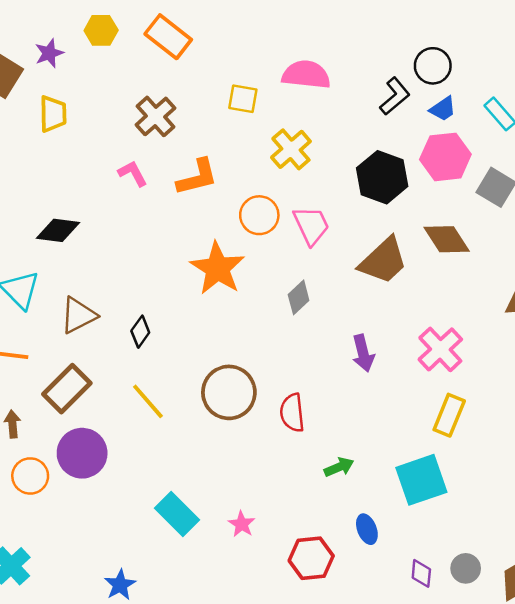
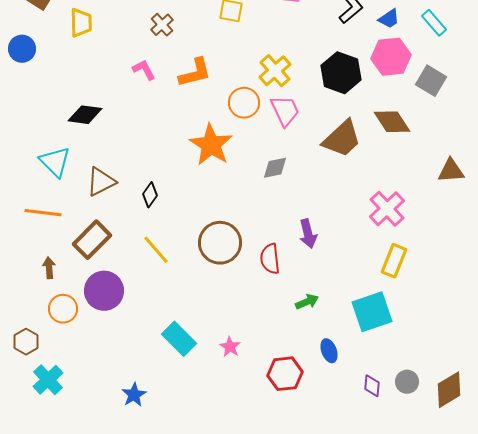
brown cross: (155, 116) -> (162, 25), size x0.7
yellow cross: (291, 149) -> (275, 71), moved
gray diamond: (299, 297) -> (275, 168), turned 32
purple arrow: (363, 353) -> (308, 234), moved

